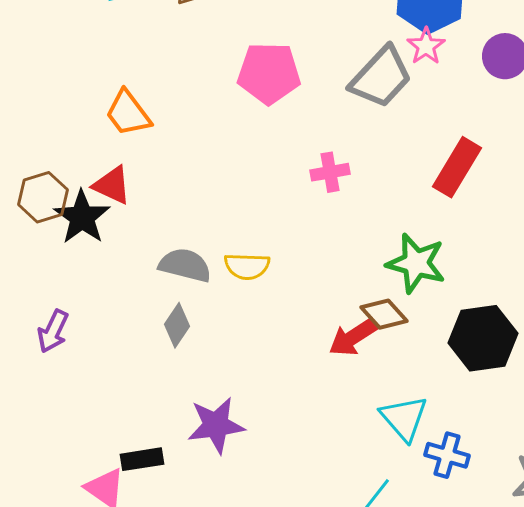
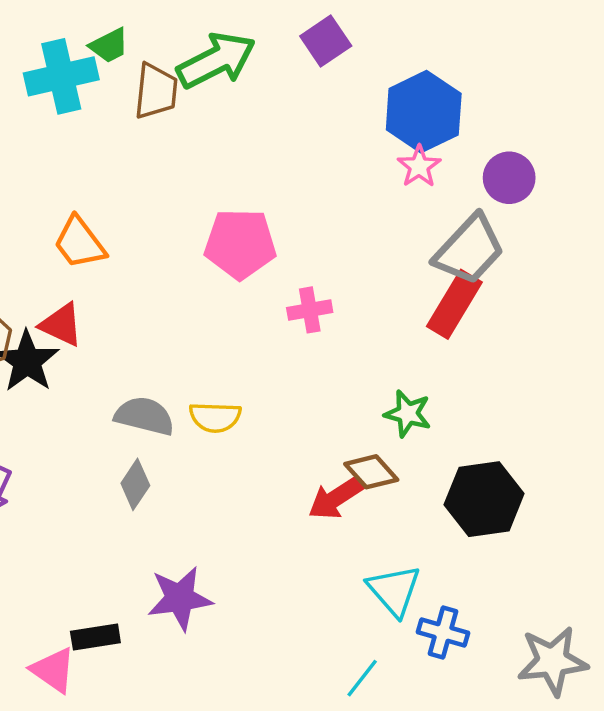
pink pentagon: (269, 73) -> (240, 244), moved
gray trapezoid: (381, 77) -> (469, 250), moved
green star: (416, 263) -> (408, 414), size x0.7

